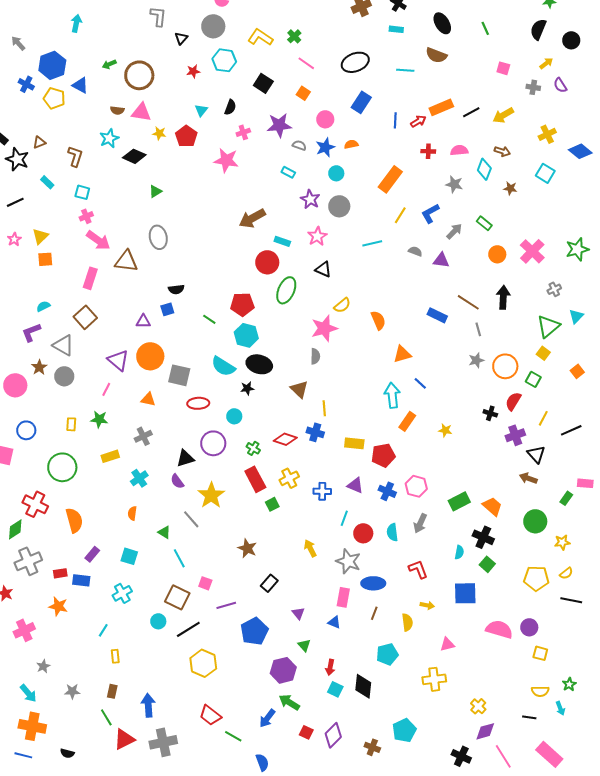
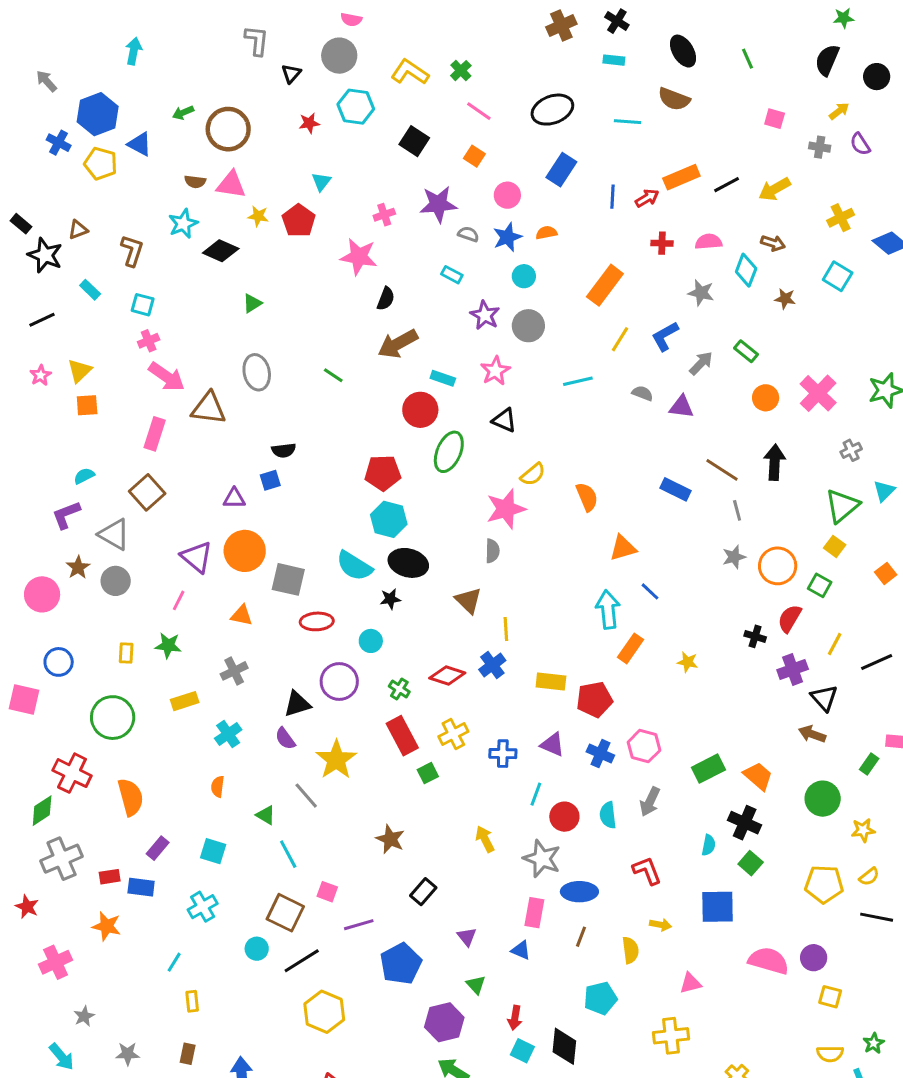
black semicircle: (230, 107) -> (386, 299), moved
green line: (209, 319) -> (333, 375), moved
blue cross: (315, 432) -> (492, 665), turned 36

